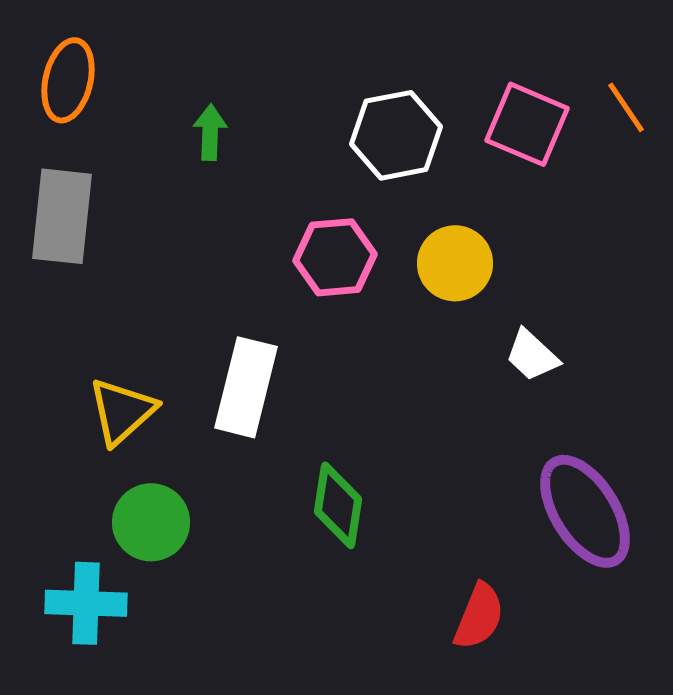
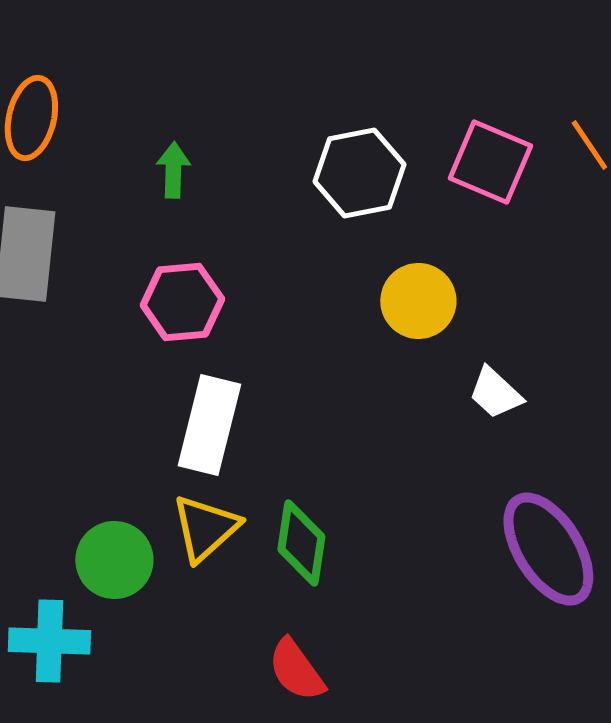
pink hexagon: (335, 257) -> (182, 302), moved
yellow triangle: (122, 411) -> (205, 528), moved
red semicircle: (479, 616) -> (296, 670), moved, turned 122

